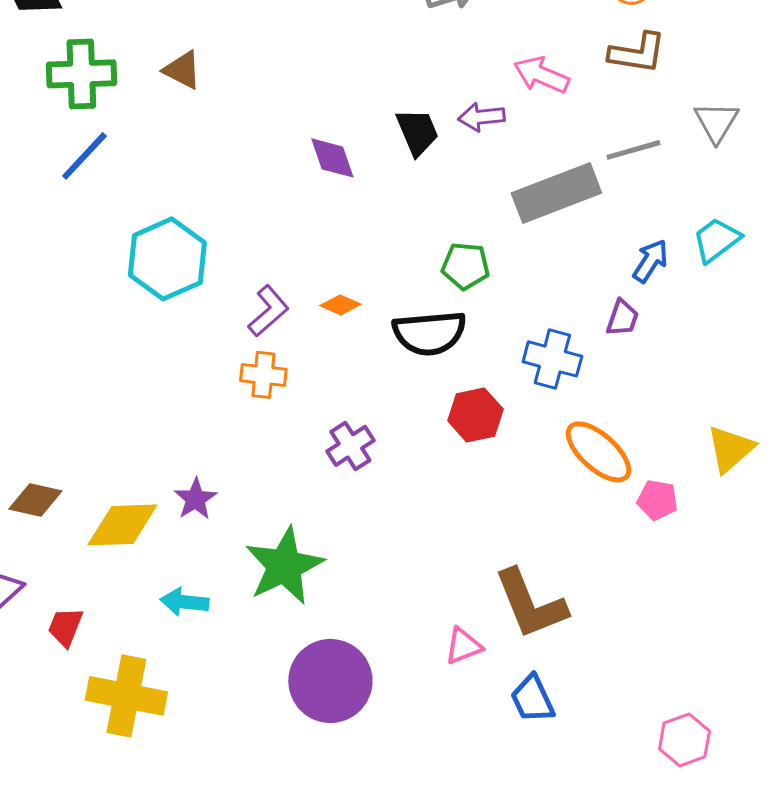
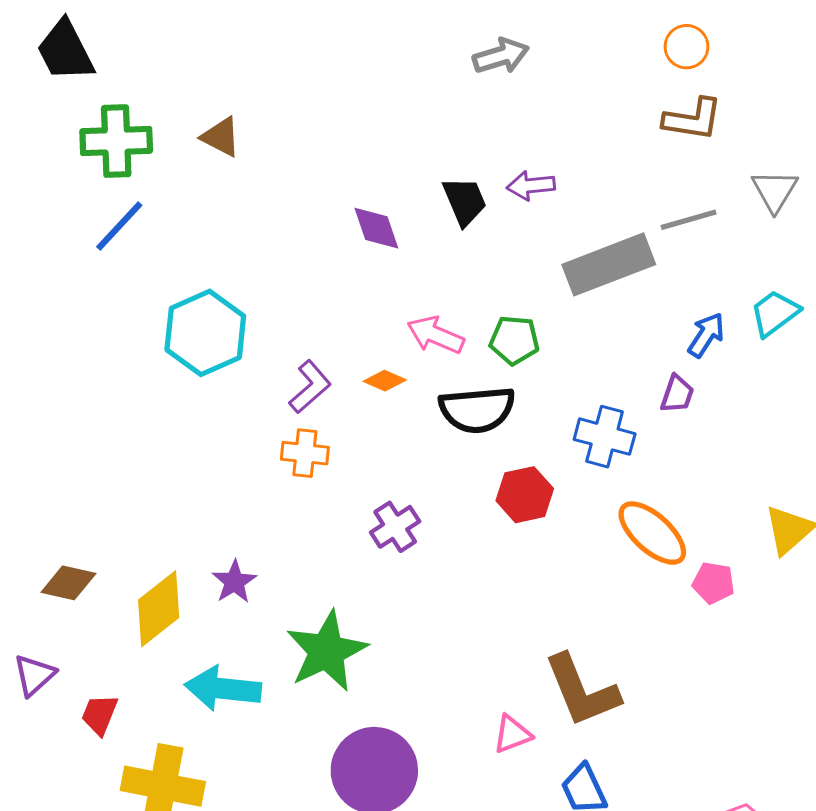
pink arrow: (541, 75) -> (436, 335), moved
yellow diamond: (122, 525) -> (159, 609), turned -36
cyan arrow: (184, 602) -> (223, 689), size x1.5

